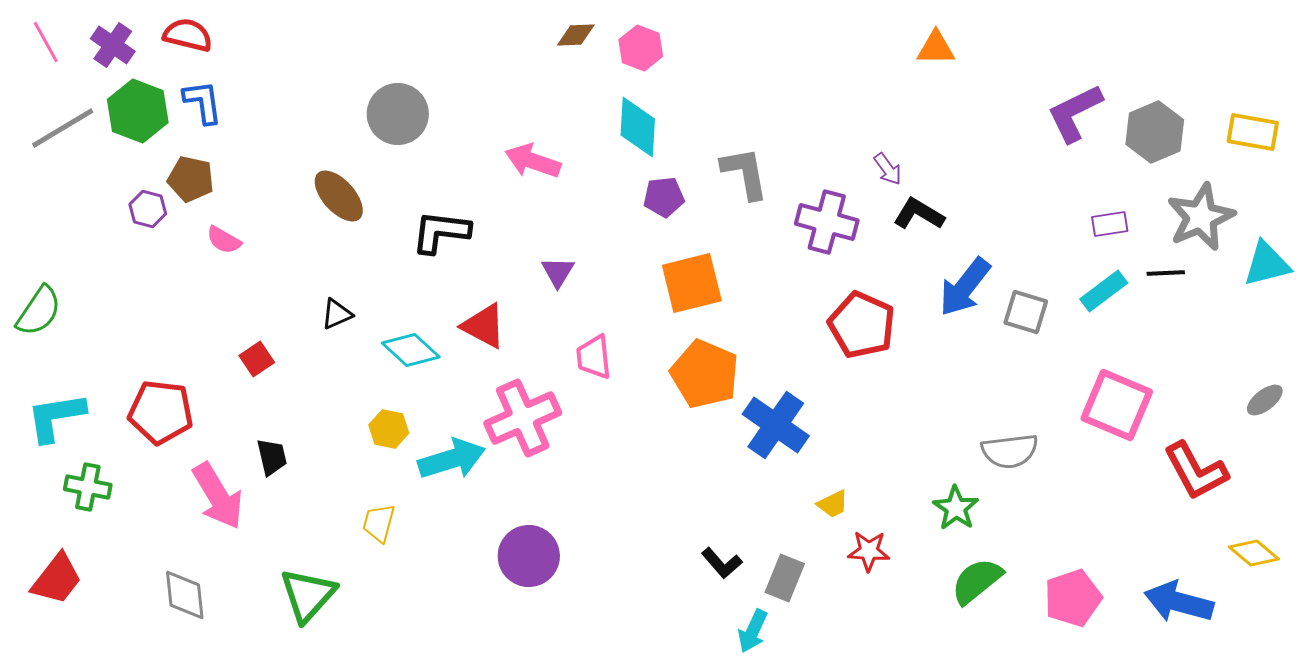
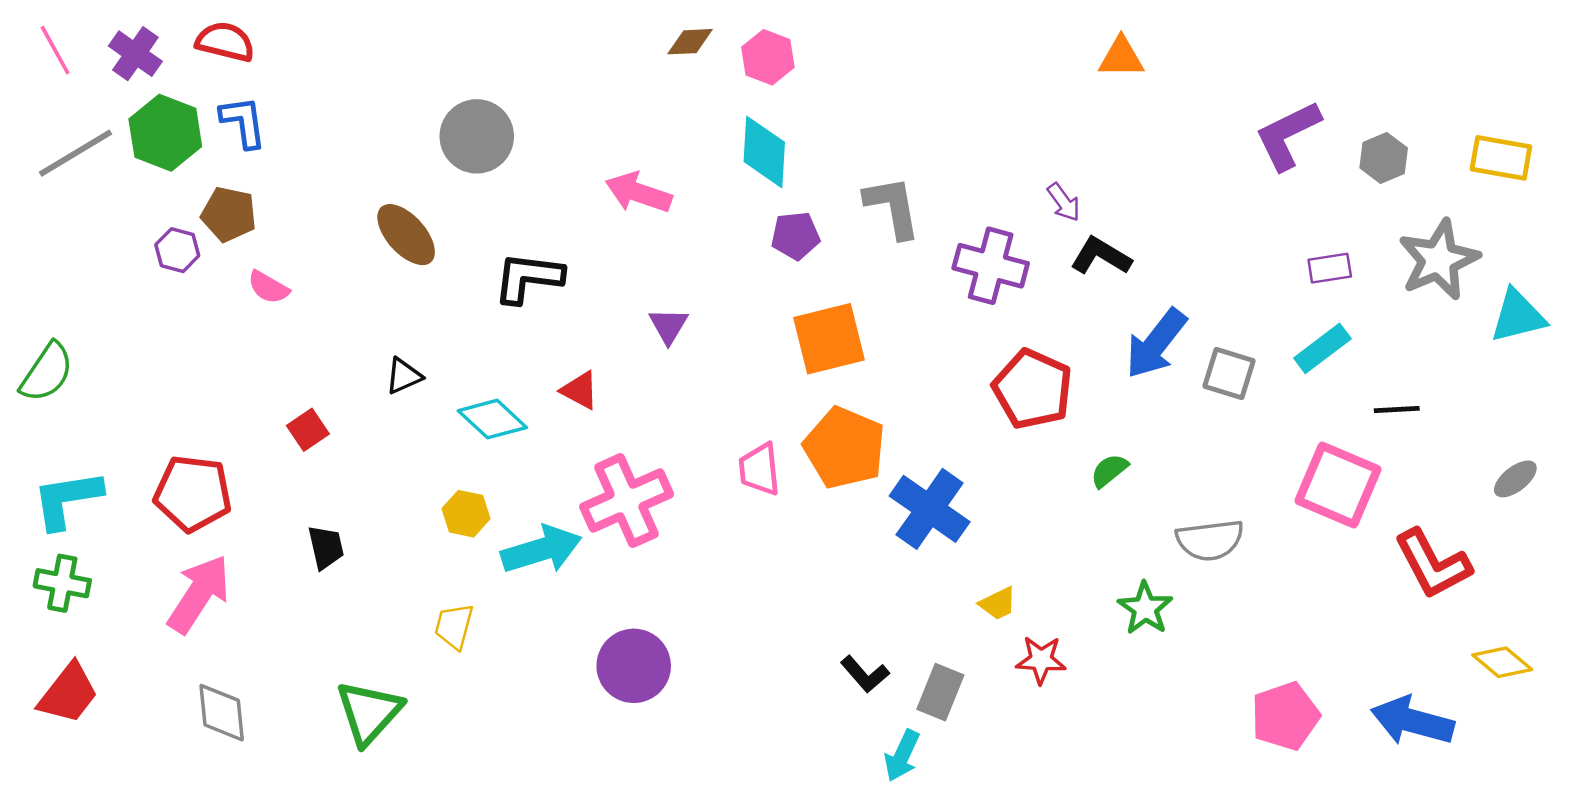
gray hexagon: (1155, 132) -> (1384, 158), size x0.7
black line: (1166, 273) -> (1397, 409), moved
red triangle: (484, 326) -> (580, 390), size x0.7
pink trapezoid: (594, 357) -> (759, 469), moved
green cross: (88, 487) -> (62, 583), moved
pink arrow: (218, 496) -> (199, 594), moved, turned -116
green semicircle: (977, 581) -> (1109, 471), moved, size x0.6

